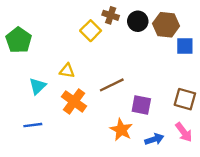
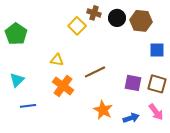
blue square: (185, 46) -> (157, 50), moved
cyan triangle: (37, 86) -> (17, 80), moved
purple square: (141, 105) -> (133, 83), moved

